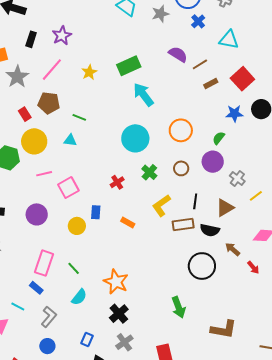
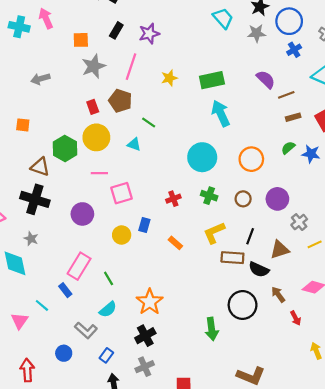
pink line: (52, 70) -> (131, 67), turned -35
green semicircle: (219, 138) -> (288, 148), moved
green cross: (149, 172) -> (209, 196), turned -35
green arrow: (178, 307) -> (212, 329), moved
gray L-shape: (49, 317) -> (86, 330), moved, turned 80

